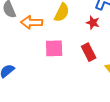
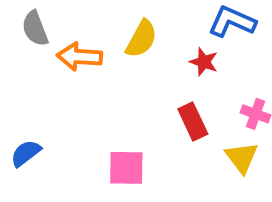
pink square: (54, 48) -> (126, 168), moved

